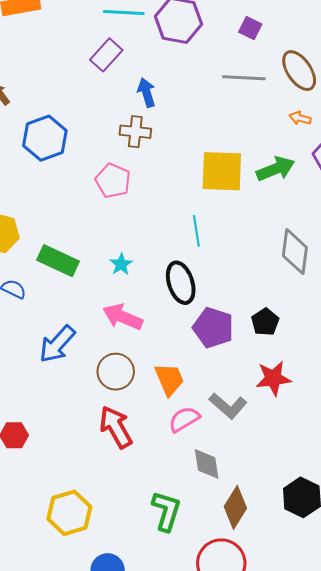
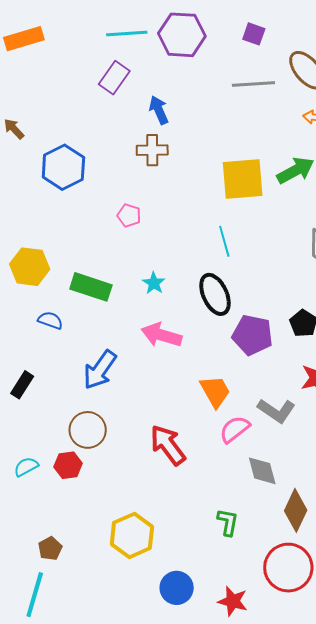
pink pentagon: (113, 181) -> (129, 215), moved, size x0.7
brown circle: (116, 372) -> (88, 430), moved
green L-shape: (166, 511) -> (228, 522), size x0.7

